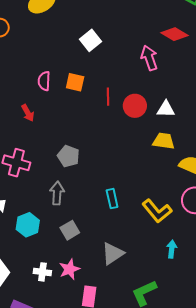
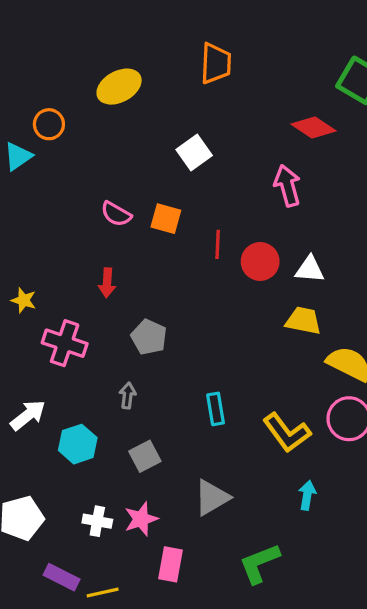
red diamond: (174, 34) -> (314, 128), moved
pink semicircle: (44, 81) -> (116, 214), turned -66
red arrow: (28, 113) -> (107, 283), moved, turned 30
gray arrow: (57, 193) -> (128, 395), size x0.7

